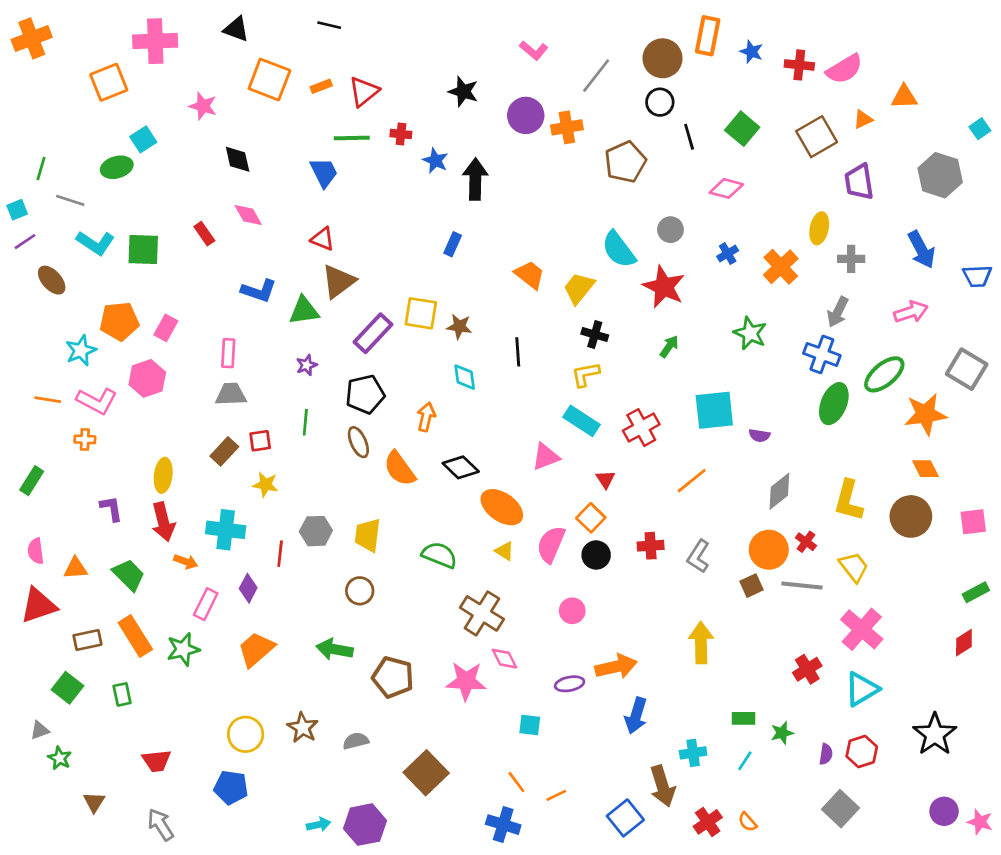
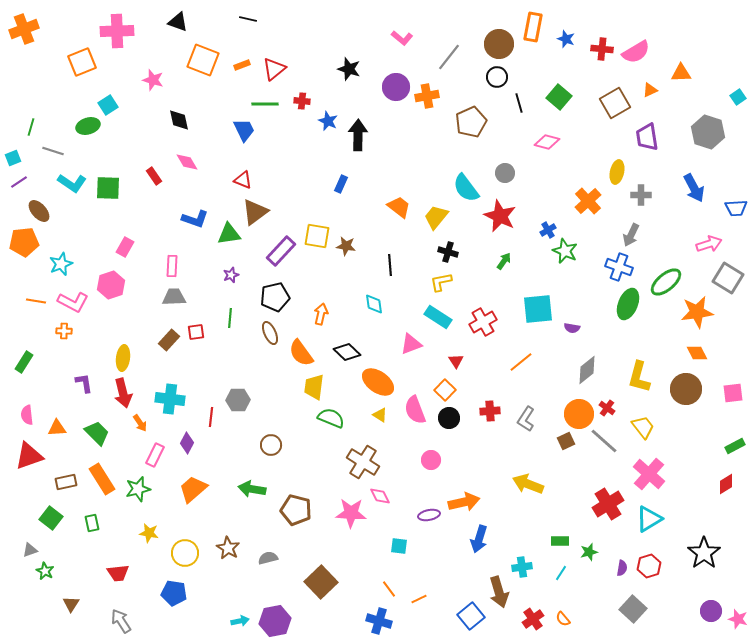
blue cross: (728, 254) -> (548, 230), moved
pink arrow: (911, 312) -> (709, 244), moved
orange pentagon: (119, 321) -> (24, 242), moved
cyan diamond: (465, 377) -> (374, 304), moved
yellow star: (265, 485) -> (149, 533), moved
yellow trapezoid: (368, 535) -> (314, 387), moved
pink semicircle: (551, 544) -> (415, 410), turned -44
orange arrow: (186, 562) -> (140, 423), turned 36
gray line: (802, 586) -> (604, 441), turned 36
yellow arrow: (701, 643) -> (528, 484), turned -68
red cross: (807, 669) -> (608, 504), size x1.4

